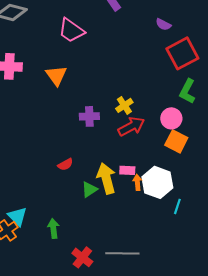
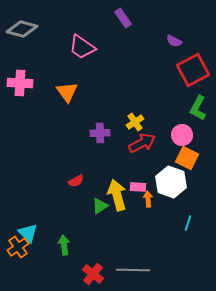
white hexagon: (157, 182) -> (171, 182), moved

